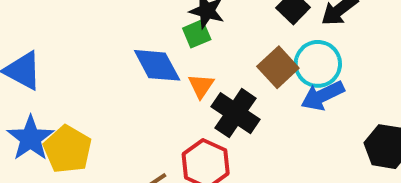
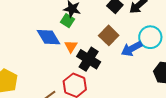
green square: (197, 34) -> (68, 21), turned -32
cyan circle: (318, 64) -> (150, 37), moved

